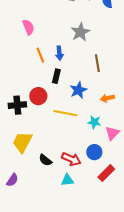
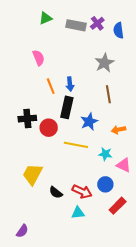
gray star: (80, 32) -> (104, 63), moved
black rectangle: (56, 76) -> (67, 107), size x1.5
black cross: (17, 105) -> (27, 119), moved
pink triangle: (112, 133) -> (124, 165), turned -49
purple semicircle: (12, 180) -> (22, 231), moved

